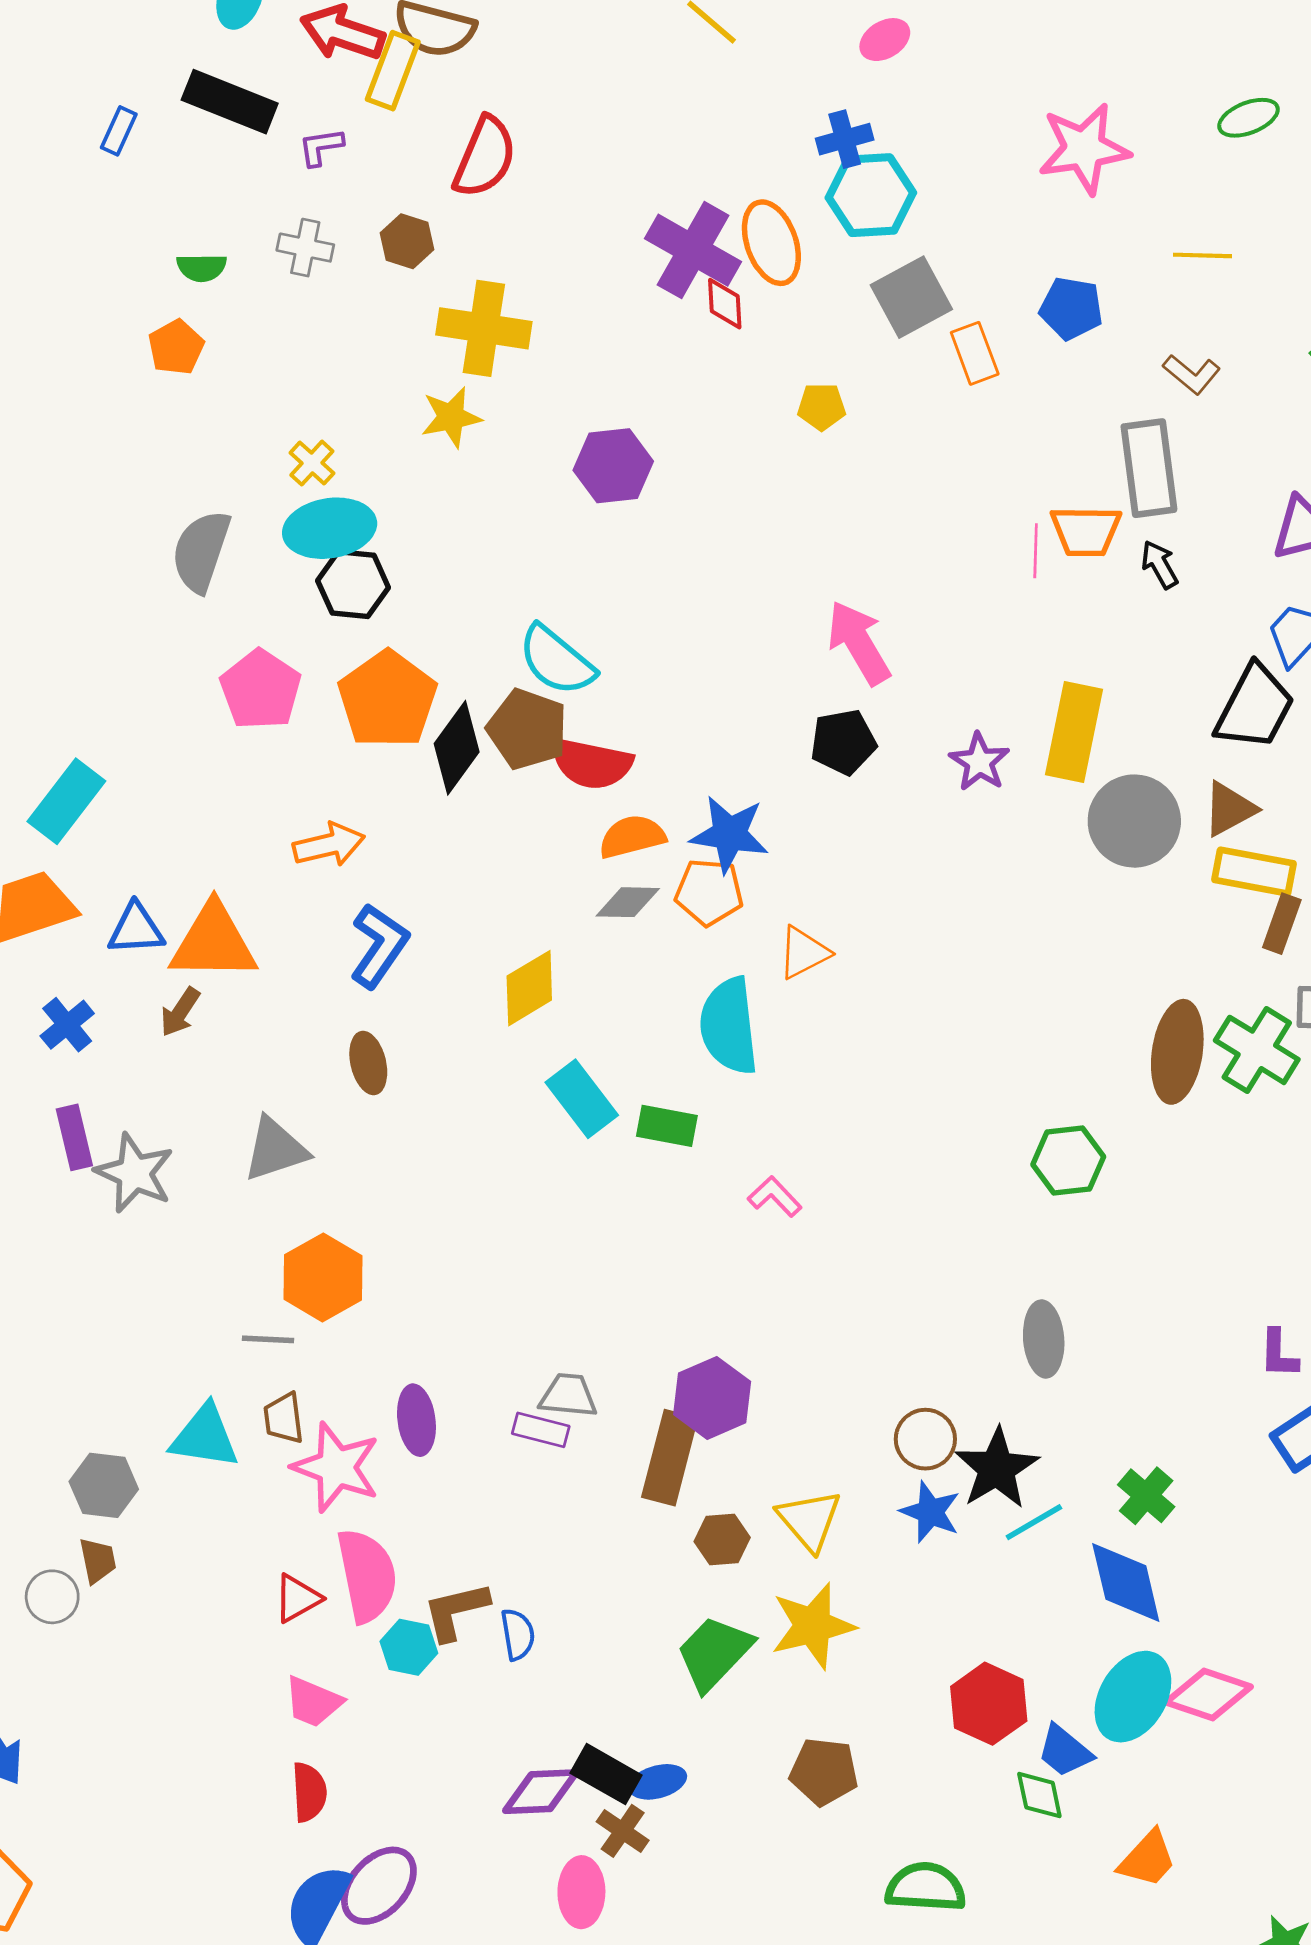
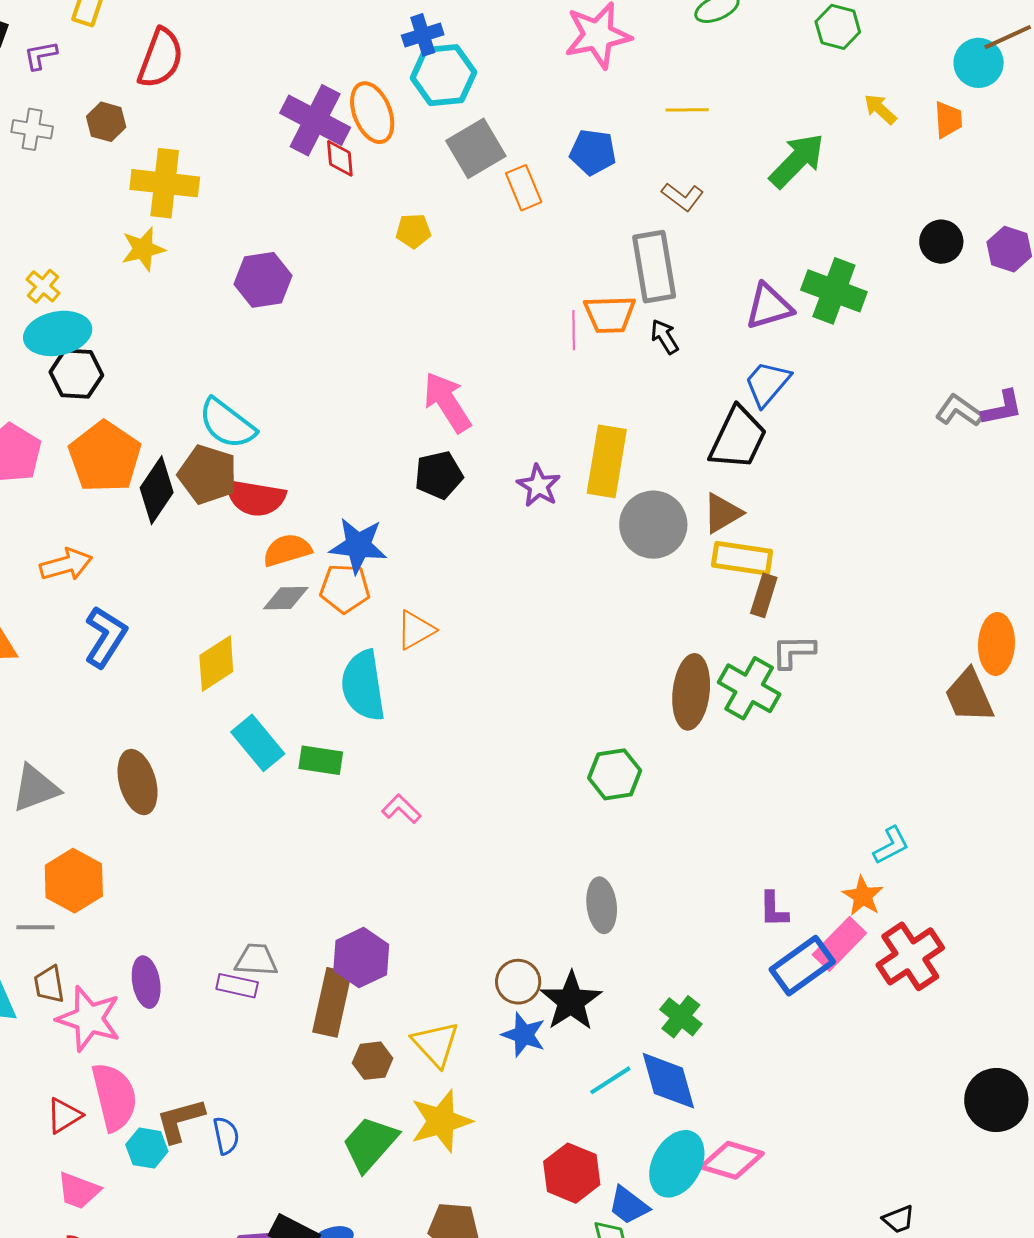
brown ellipse: (368, 1063) -> (138, 782), moved, size x1.4
cyan line: (1034, 1522) -> (610, 1080), moved

